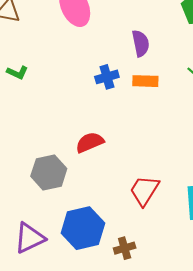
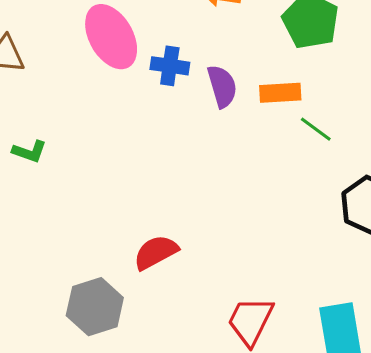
blue cross: (107, 77) -> (170, 66), moved, turned 30
orange rectangle: (145, 81) -> (280, 93), moved

